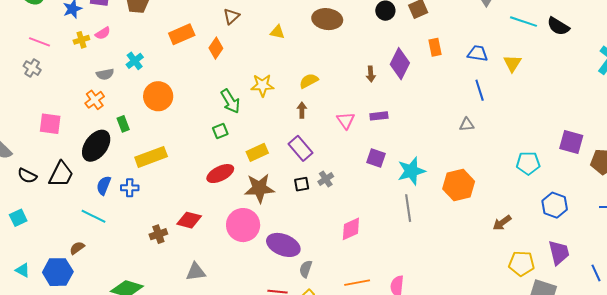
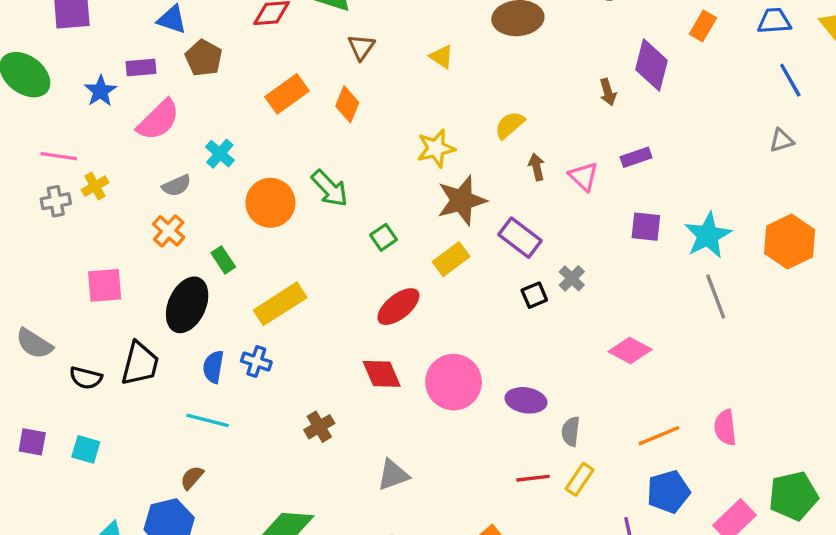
yellow triangle: (277, 32) -> (442, 57), turned 35
pink semicircle: (103, 33) -> (158, 120), size x1.8
yellow cross: (81, 40) -> (95, 186), moved
orange rectangle: (435, 47) -> (703, 26), turned 54
gray cross: (32, 68) -> (56, 201), turned -30
green arrow: (230, 101) -> (330, 188), moved
brown arrow: (302, 110) -> (537, 167), moved
blue cross: (130, 188) -> (256, 361), turned 30
brown star: (259, 188) -> (462, 200), moved
cyan square: (18, 218) -> (86, 449), turned -36
red diamond: (189, 220) -> (382, 374), moved, turned 65
pink diamond: (351, 229) -> (630, 351), turned 65
purple ellipse: (283, 245) -> (526, 400), size x0.7

